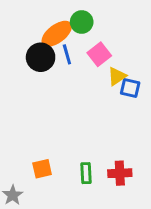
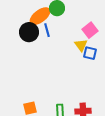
pink square: (99, 54) -> (90, 30), moved
yellow triangle: (117, 76) -> (81, 45), turned -32

